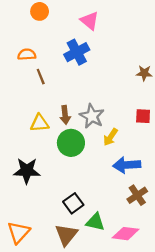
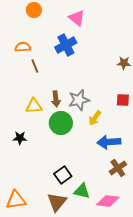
gray star: (92, 116) -> (79, 100), turned 30
black star: (27, 171) -> (20, 138), moved, size x0.6
orange triangle: (19, 232) -> (16, 200), turned 40

